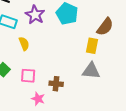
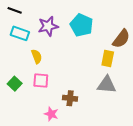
purple star: (35, 15) -> (48, 26), turned 30
pink square: (28, 76) -> (41, 80), moved

